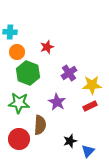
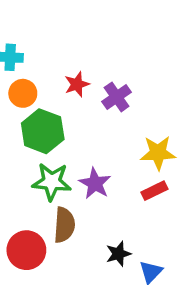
purple cross: (69, 73) -> (117, 97), moved
green star: (19, 103) -> (52, 182), moved

